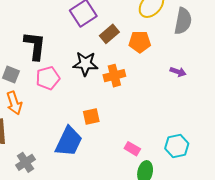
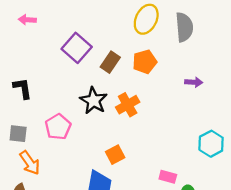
black L-shape: (35, 46) -> (22, 88), moved, size x0.7
black star: (85, 64) -> (94, 101), turned -30
cyan hexagon: (177, 146) -> (211, 144), moved

